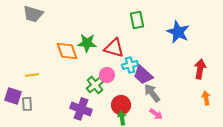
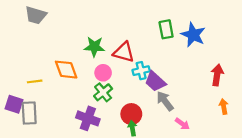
green rectangle: (137, 20) -> (166, 29), moved
orange diamond: (67, 51) -> (66, 70), moved
pink circle: (107, 75) -> (103, 73), moved
gray rectangle: (27, 104) -> (29, 113), size x1.5
pink arrow: (156, 114) -> (182, 124), moved

